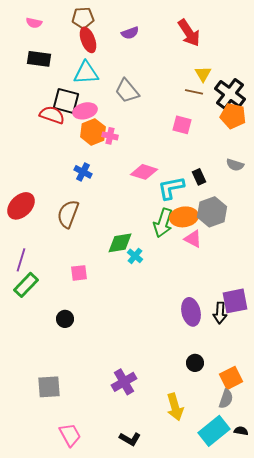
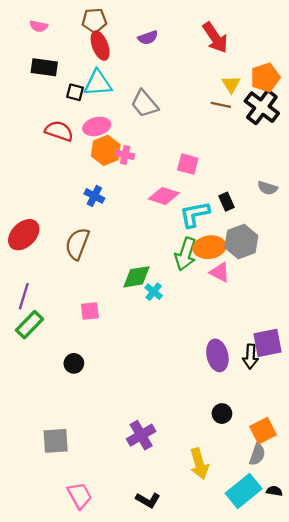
black square: (66, 101) -> (75, 92), moved, size x0.6
orange pentagon: (233, 116) -> (265, 77), moved, turned -30
pink square: (182, 125) -> (188, 164), moved

